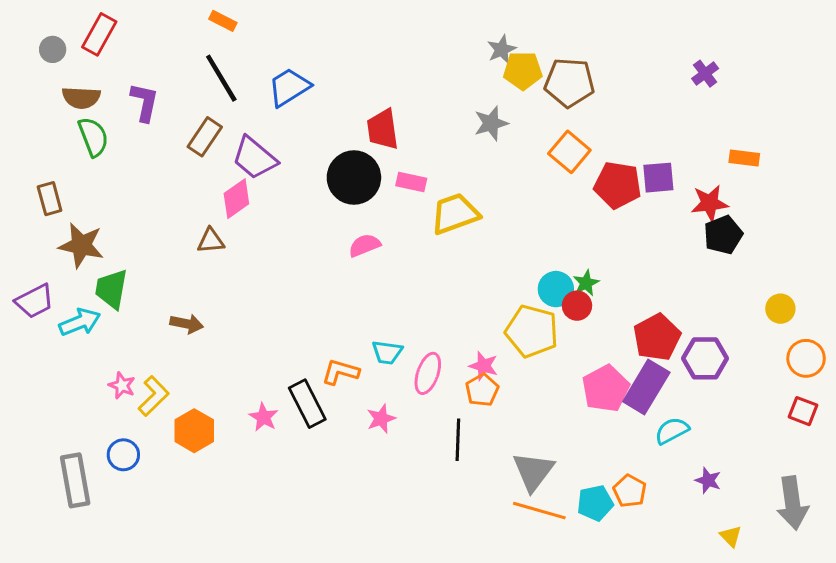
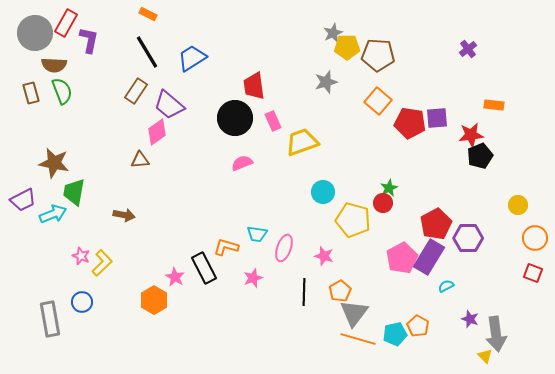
gray circle: (53, 49) -> (35, 33), size x2.0
purple L-shape: (144, 102) -> (89, 40), moved
pink rectangle: (411, 182) -> (273, 121), turned 54
brown rectangle: (50, 199) -> (31, 93), moved
cyan circle: (556, 289) -> (323, 192), moved
pink star: (484, 366) -> (324, 256), moved
orange pentagon: (482, 390) -> (340, 291), moved
orange hexagon: (194, 431) -> (154, 300), moved
cyan semicircle: (672, 431) -> (446, 286), size x0.7
gray arrow: (792, 503) -> (496, 334), moved

